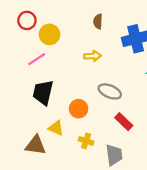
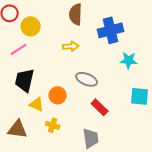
brown semicircle: (98, 22) -> (76, 14), size x1.5
yellow triangle: (56, 128) -> (37, 104), moved
yellow cross: (86, 141) -> (53, 125), moved

